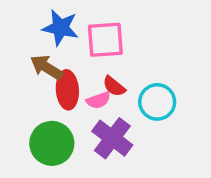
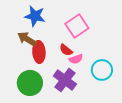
pink square: (105, 40) -> (77, 26), moved, turned -30
pink semicircle: (98, 100) -> (76, 59), moved
cyan circle: (157, 102) -> (102, 70), moved

